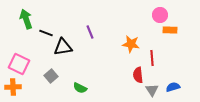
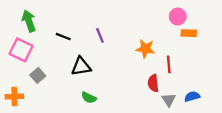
black line: (46, 33) -> (63, 37), moved
black triangle: (63, 47) -> (81, 66), moved
pink square: (19, 64) -> (21, 50), moved
gray square: (51, 76) -> (38, 75), moved

